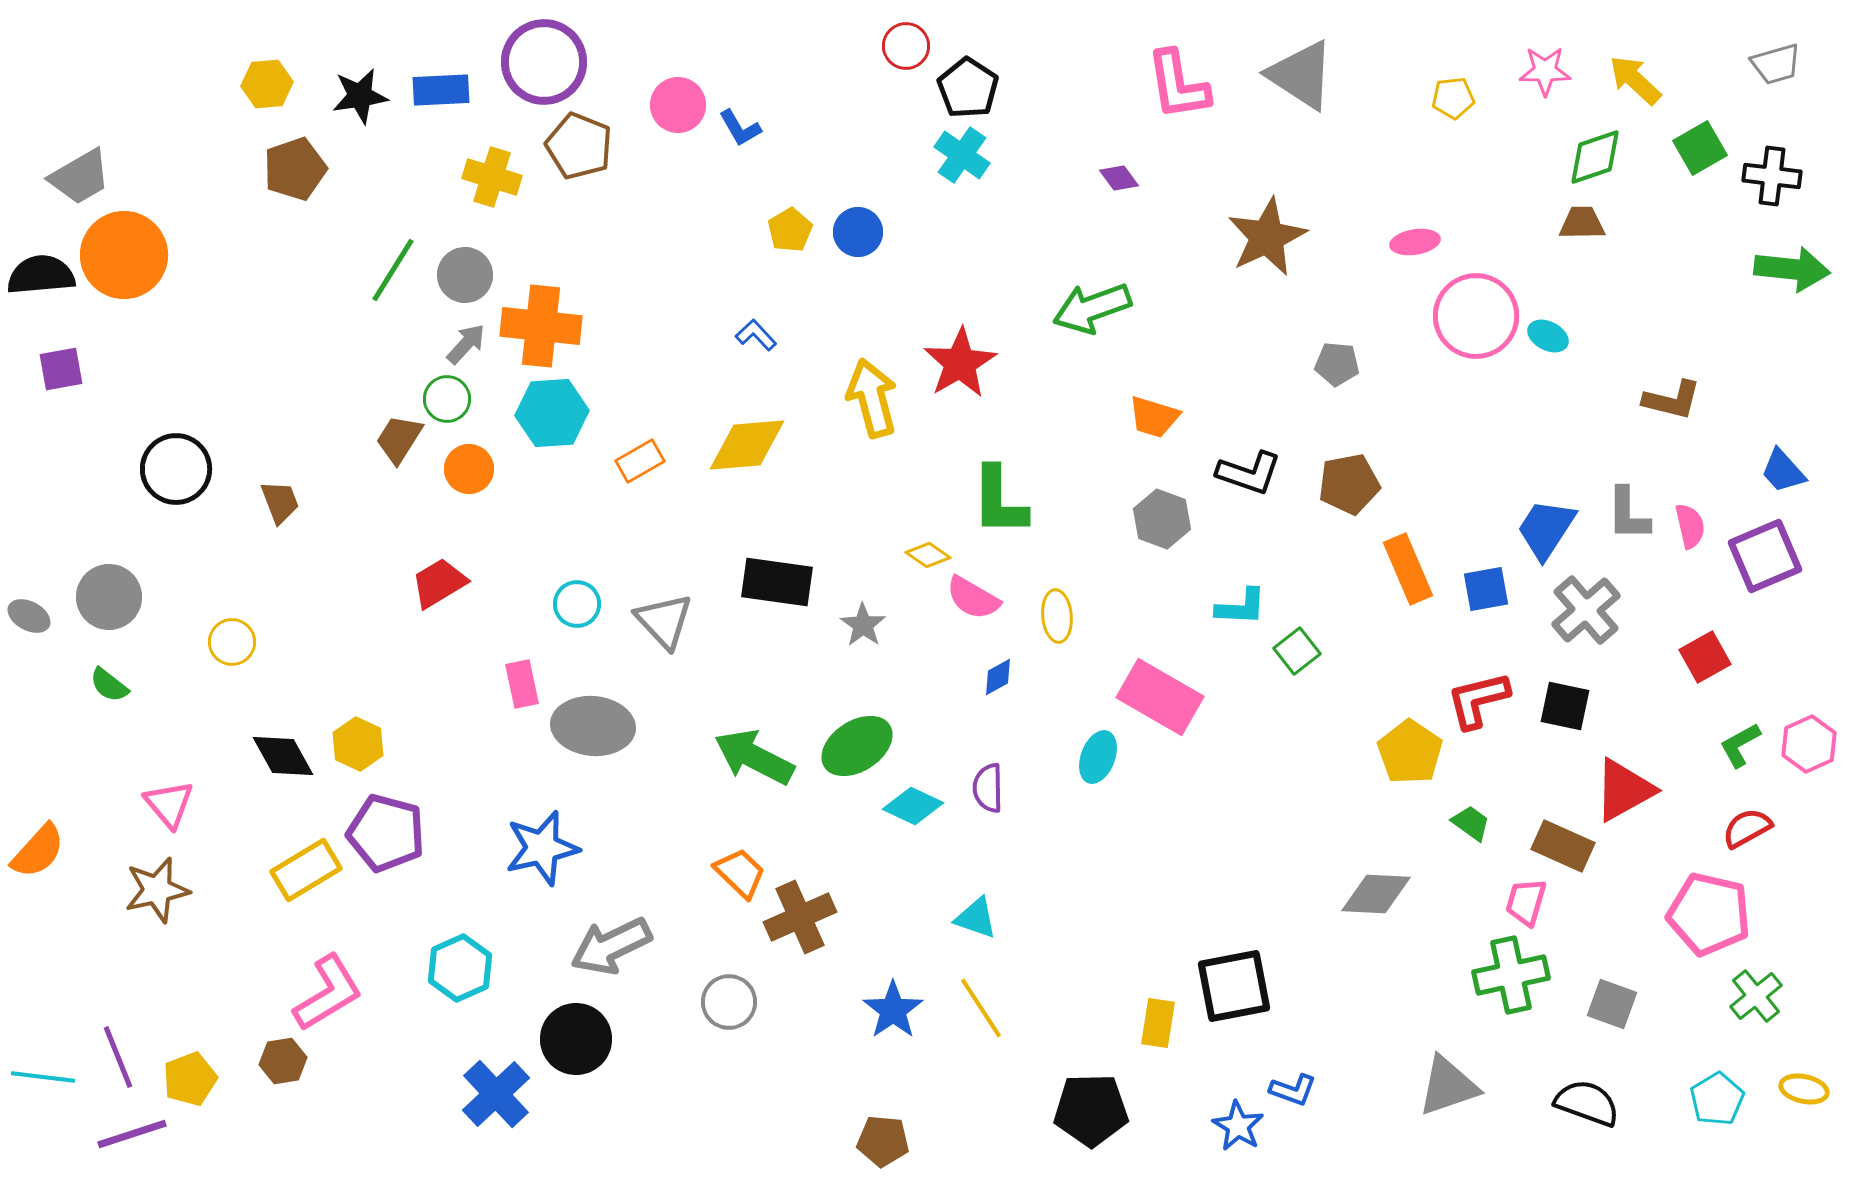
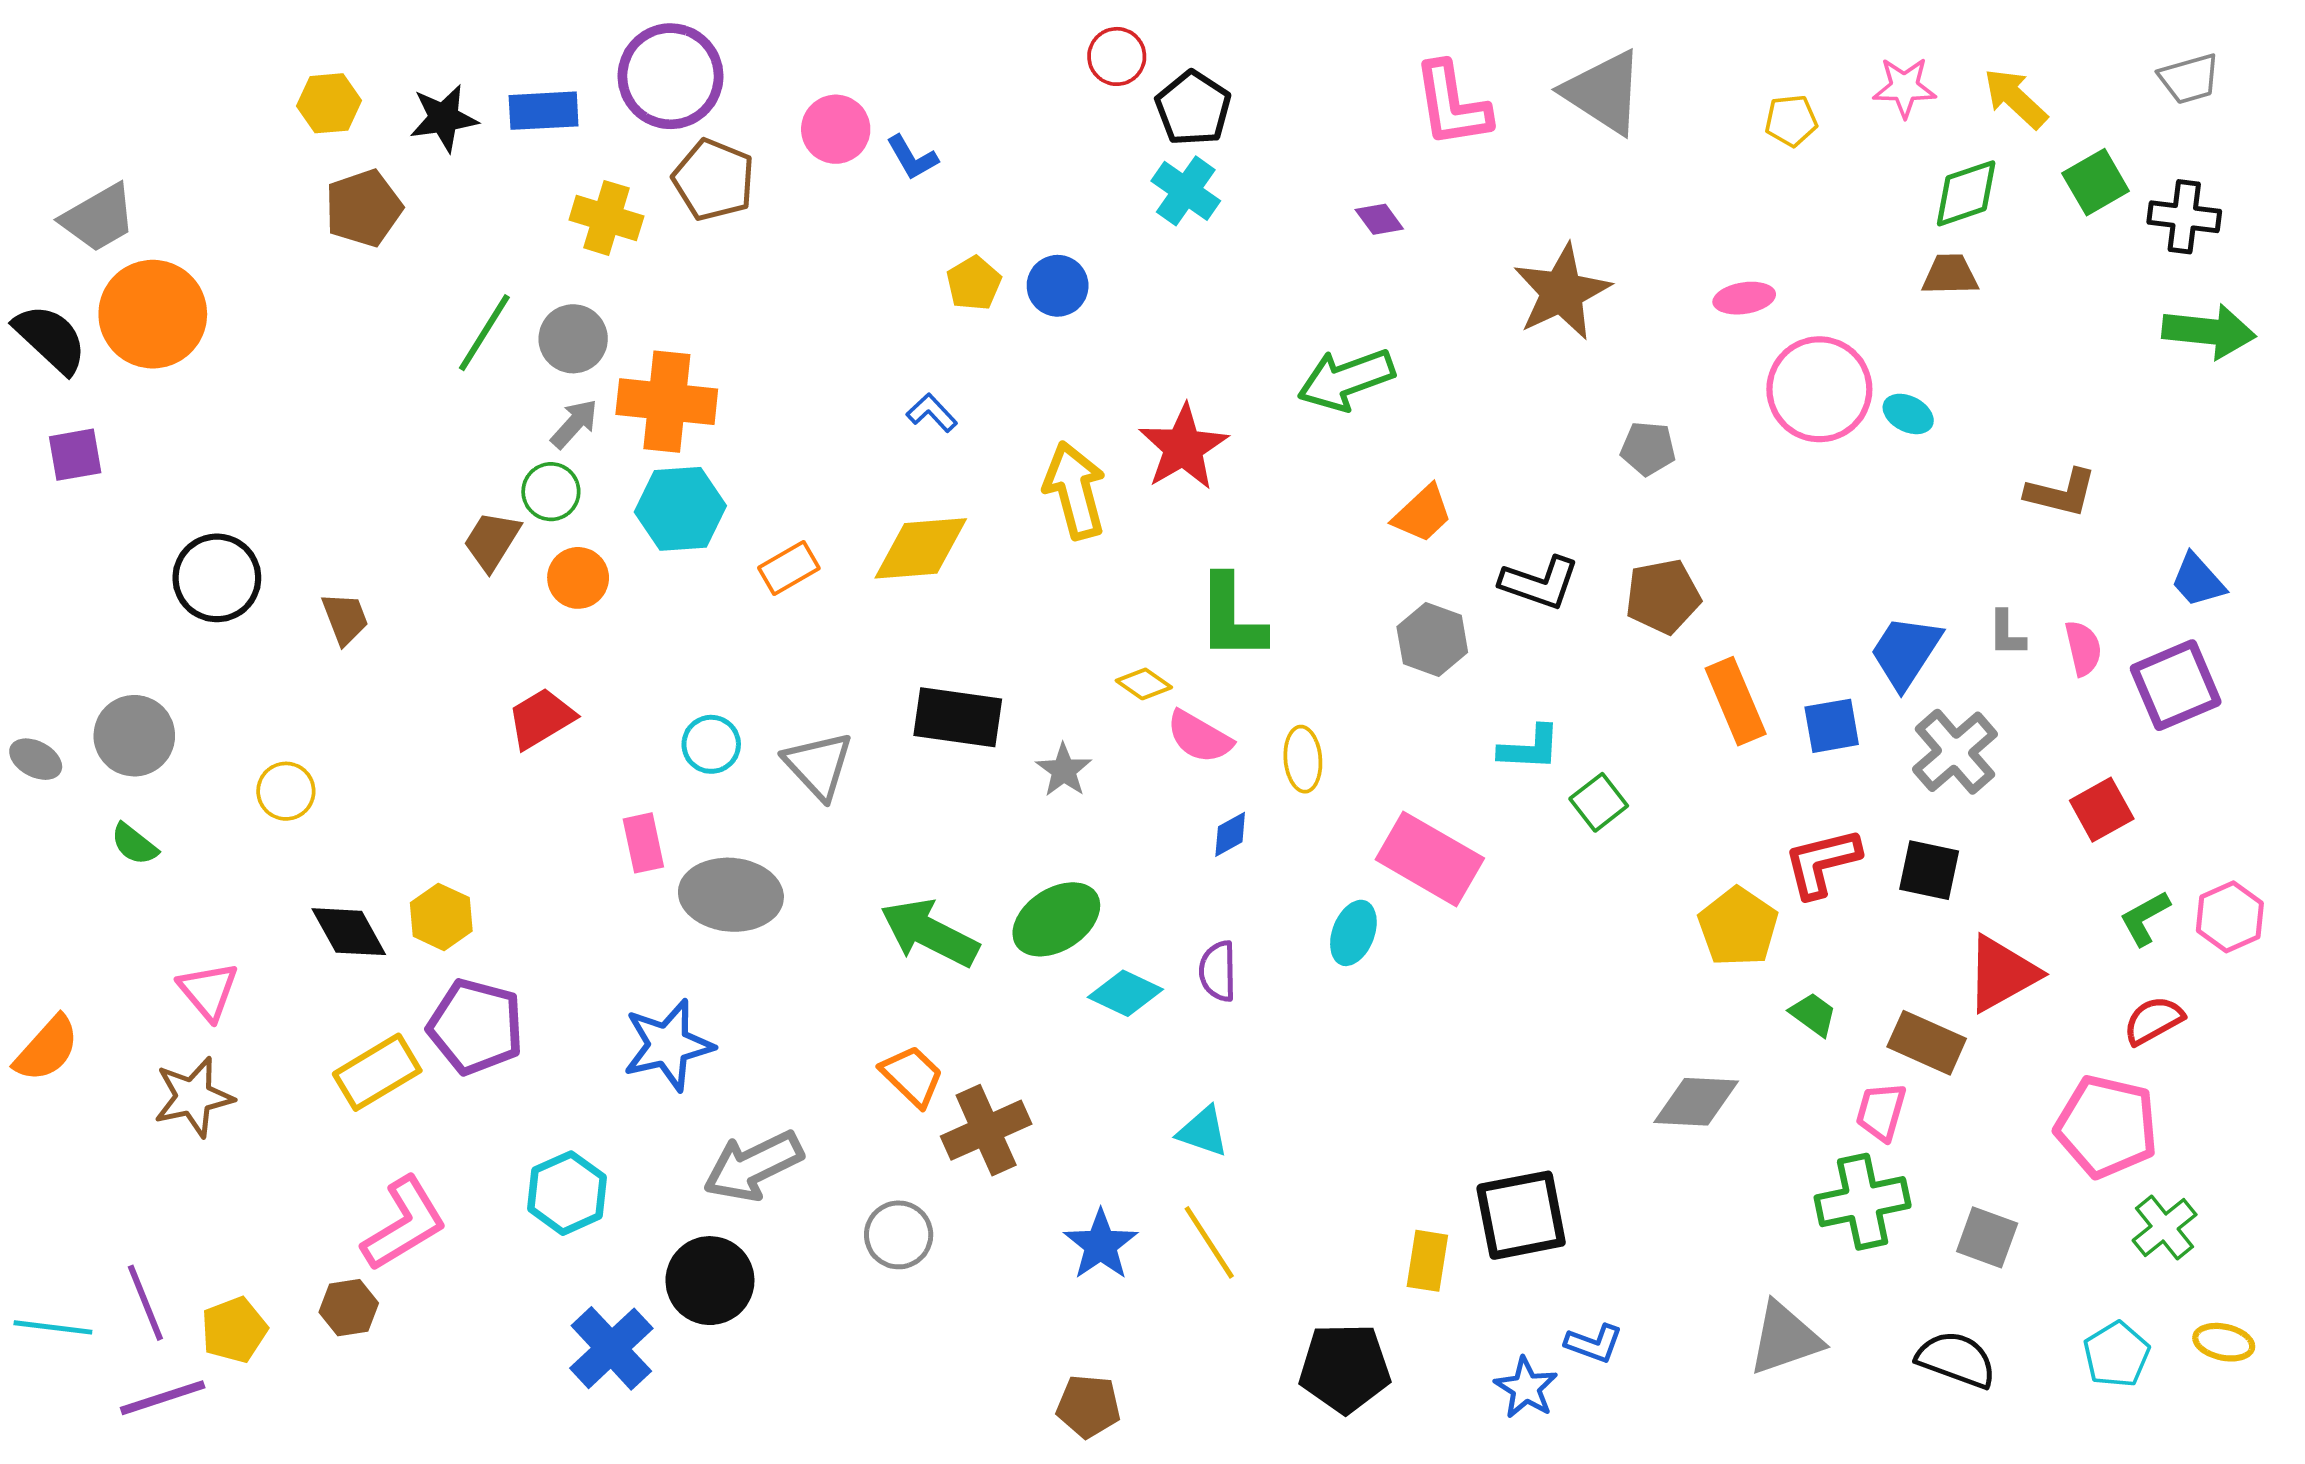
black semicircle: (41, 275) -> (50, 339), turned 48
orange trapezoid: (1154, 417) -> (1422, 514), turned -60
gray L-shape: (1628, 514) -> (2007, 633), size x0.7

